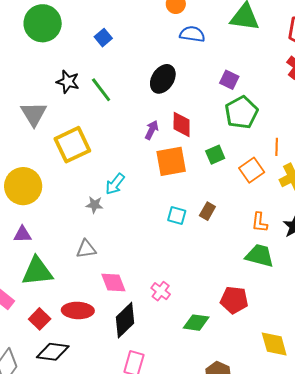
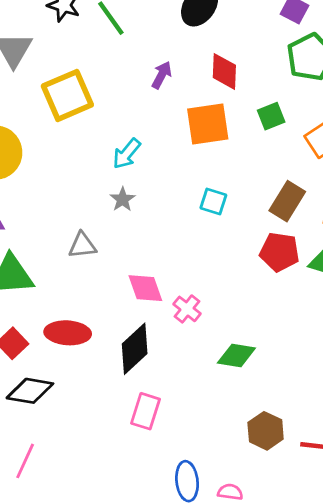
purple arrow: (152, 130) -> (162, 75), moved
gray star: (94, 205) -> (123, 199), moved, turned 30
brown rectangle: (207, 211) -> (287, 201), moved, size x1.5
pink diamond: (113, 282) -> (145, 288), moved
red pentagon: (234, 300) -> (280, 252), moved

